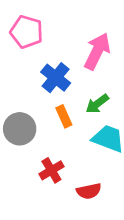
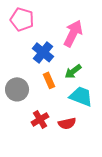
red semicircle: (89, 191) -> (67, 123), moved

